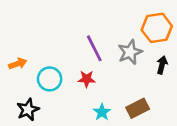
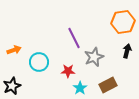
gray star: (130, 52) -> (94, 57), moved
red star: (87, 79) -> (68, 71), moved
black star: (28, 110) -> (12, 86), moved

